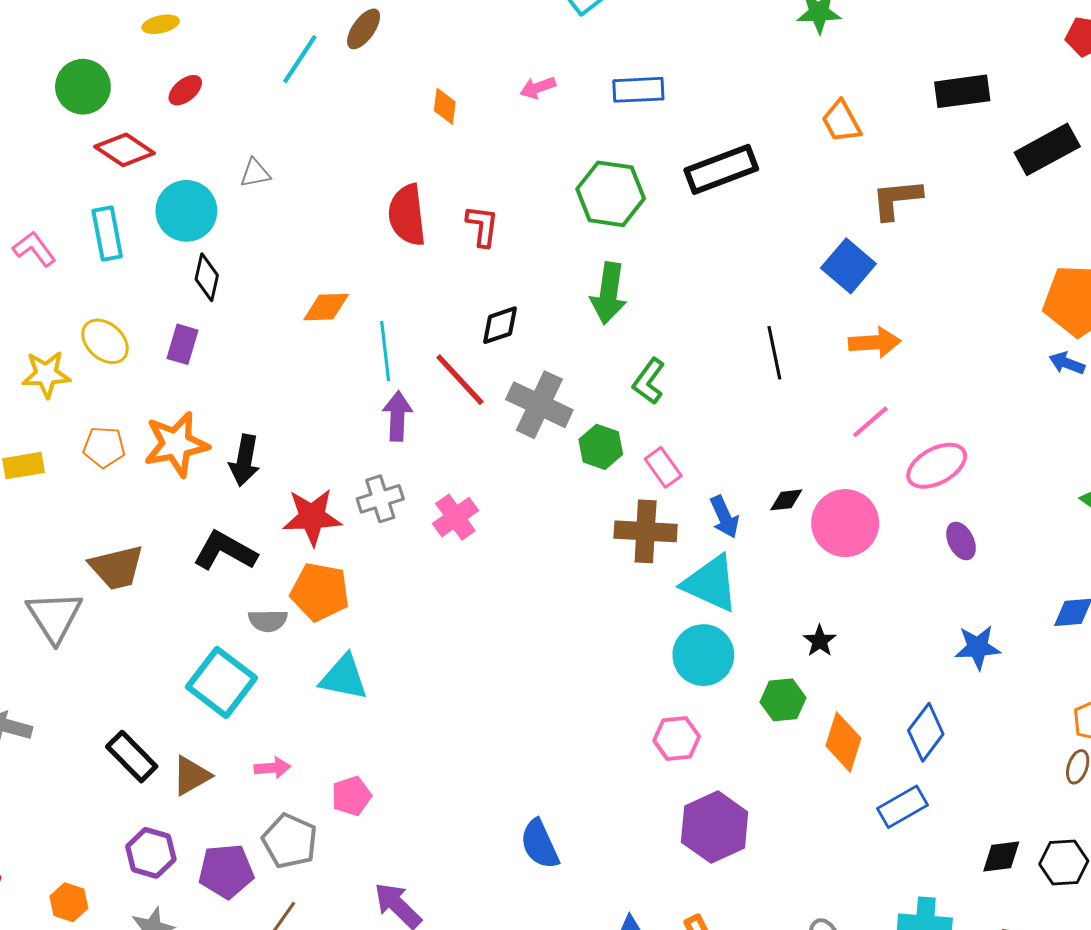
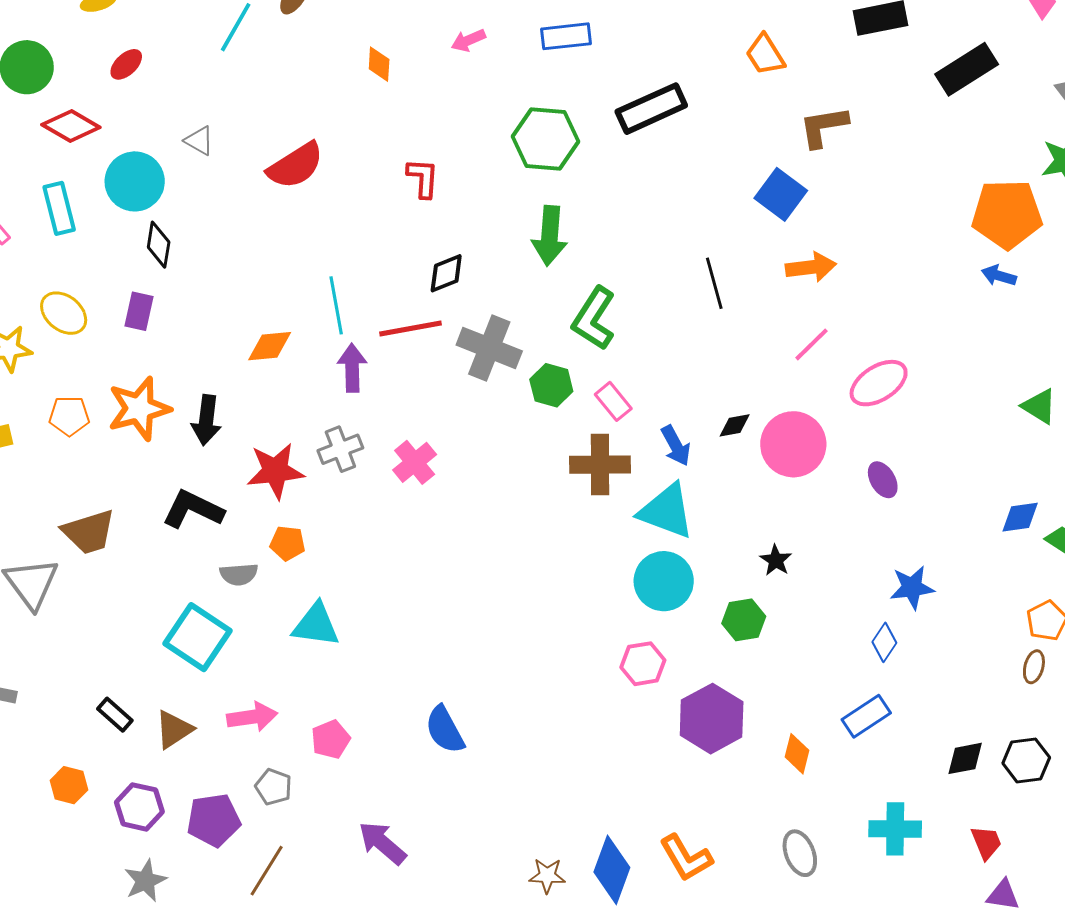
gray triangle: (255, 173) -> (199, 141), turned 44
red semicircle: (407, 215) -> (295, 166), moved, turned -112
orange diamond: (326, 307) -> (270, 346), moved
red line: (460, 380) -> (411, 329), turned -54
green L-shape: (649, 381) -> (594, 319), size x1.4
purple ellipse: (961, 541) -> (883, 480), moved
orange pentagon: (320, 592) -> (288, 543), size x0.6
blue star: (978, 647) -> (912, 588), moved
blue diamond: (926, 732) -> (884, 642), size x0.7
orange diamond: (843, 742) -> (797, 754), moved, size x0.7
black rectangle: (132, 757) -> (115, 715), size x0.7
pink arrow: (272, 768) -> (252, 717), size x1.4
purple hexagon: (715, 827) -> (712, 719), moved
gray pentagon: (290, 841) -> (274, 787), size x0.7
blue semicircle: (540, 844) -> (445, 730), moved
orange hexagon: (69, 902) -> (69, 785), moved

